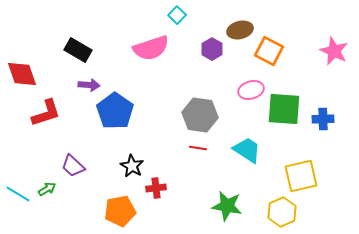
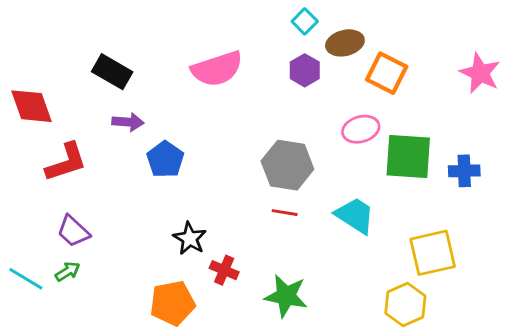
cyan square: (177, 15) -> (305, 21), moved
blue pentagon: (115, 111) -> (165, 159), size x0.7
purple trapezoid: (73, 166) -> (73, 231), moved
red cross: (156, 188) -> (224, 270), turned 30
green star: (227, 206) -> (286, 296), moved

